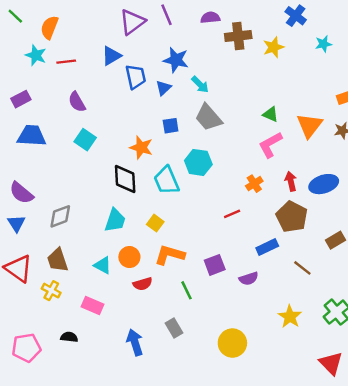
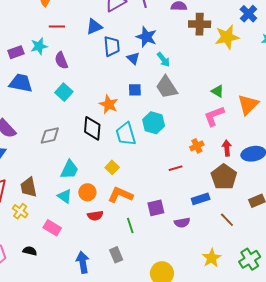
yellow star: (273, 47) -> (227, 37), size x1.4
cyan star: (36, 55) -> (39, 46), moved, turned 30
blue triangle: (163, 88) -> (133, 58), turned -40
gray diamond: (60, 216) -> (50, 136), moved
cyan trapezoid: (115, 220) -> (69, 170), moved

